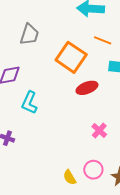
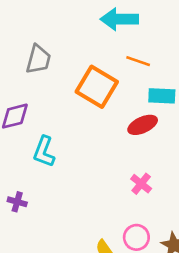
red ellipse: (87, 88) -> (143, 125), moved

